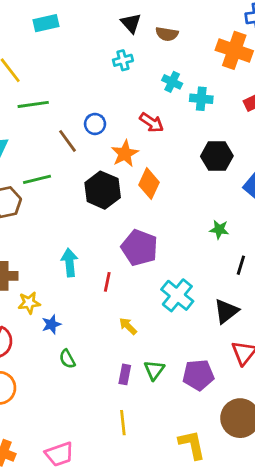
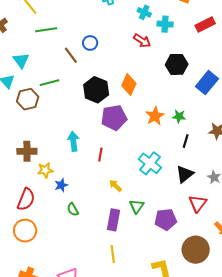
red arrow: (152, 123) -> (142, 41), moved
orange star: (125, 154) -> (155, 116), moved
purple pentagon: (139, 248) -> (114, 118), moved, turned -30
black line: (241, 265) -> (186, 141), moved
green triangle: (154, 370) -> (137, 206), moved
purple rectangle: (125, 374) -> (114, 220), size x1.5

